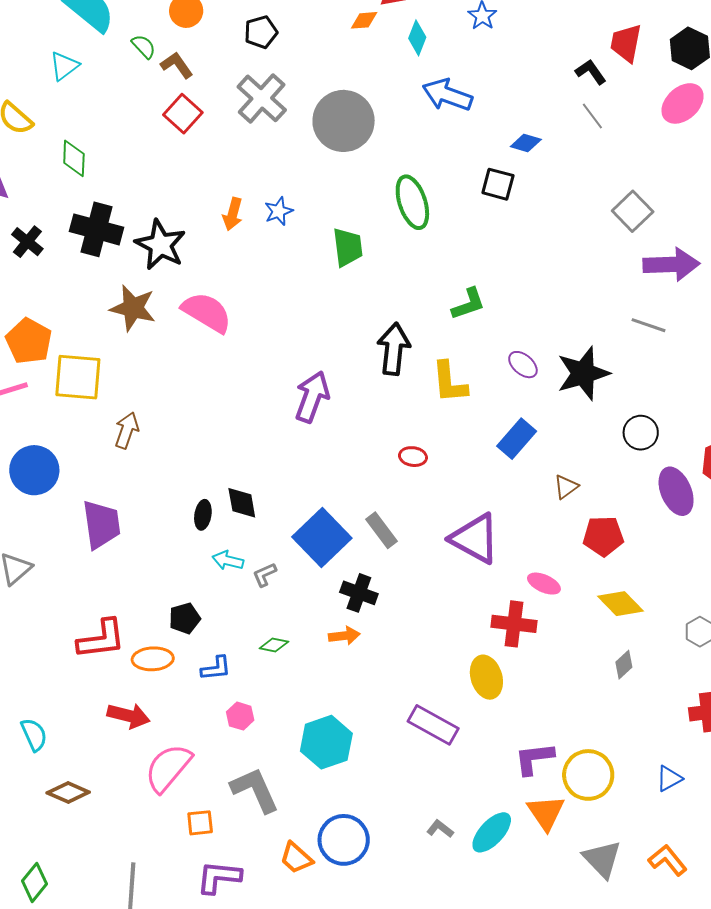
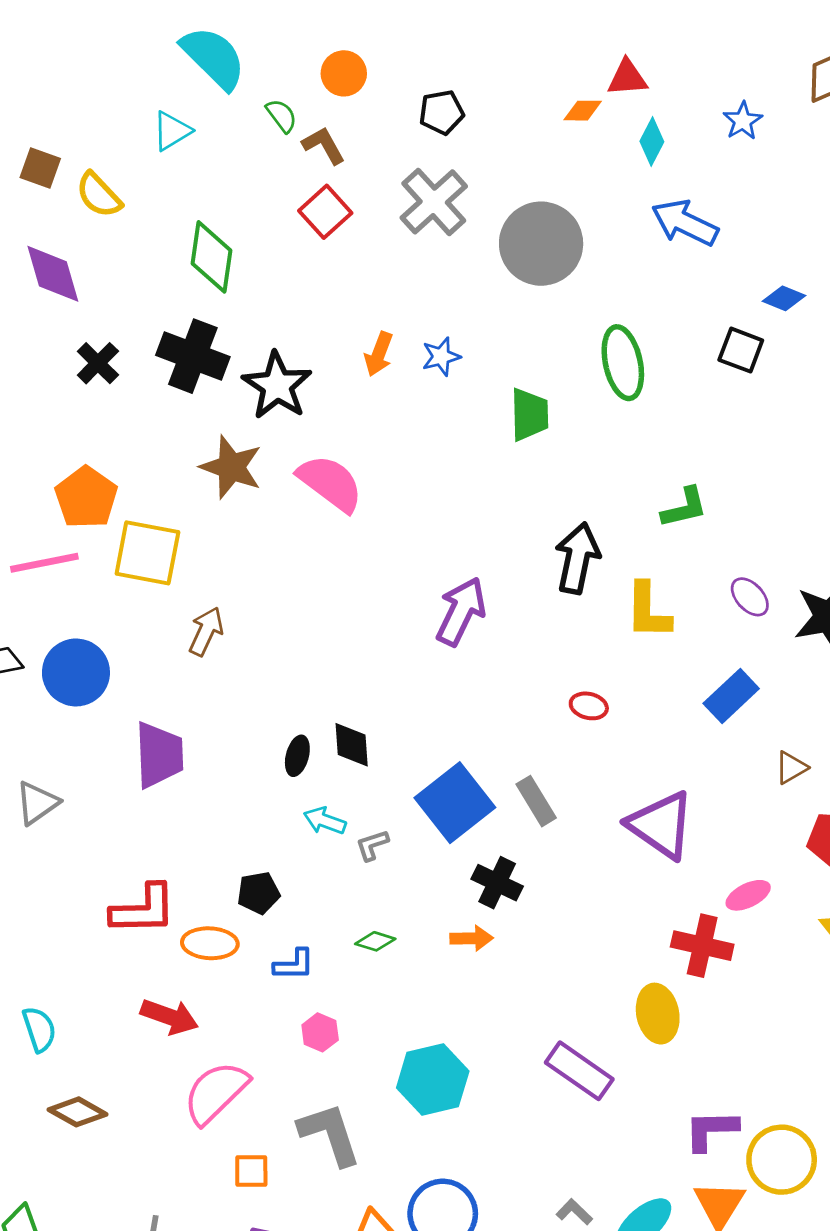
green diamond: (74, 158) -> (212, 257), moved, size x1.4
pink ellipse: (544, 584) -> (748, 895), turned -56

